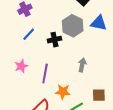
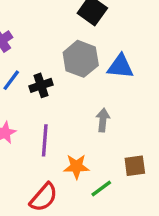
blue triangle: (99, 23) -> (120, 66), moved
black cross: (55, 40) -> (41, 85), moved

